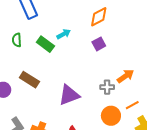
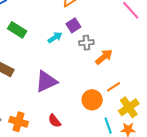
cyan arrow: (64, 34) -> (55, 37), moved
gray cross: (107, 87) -> (86, 43), moved

